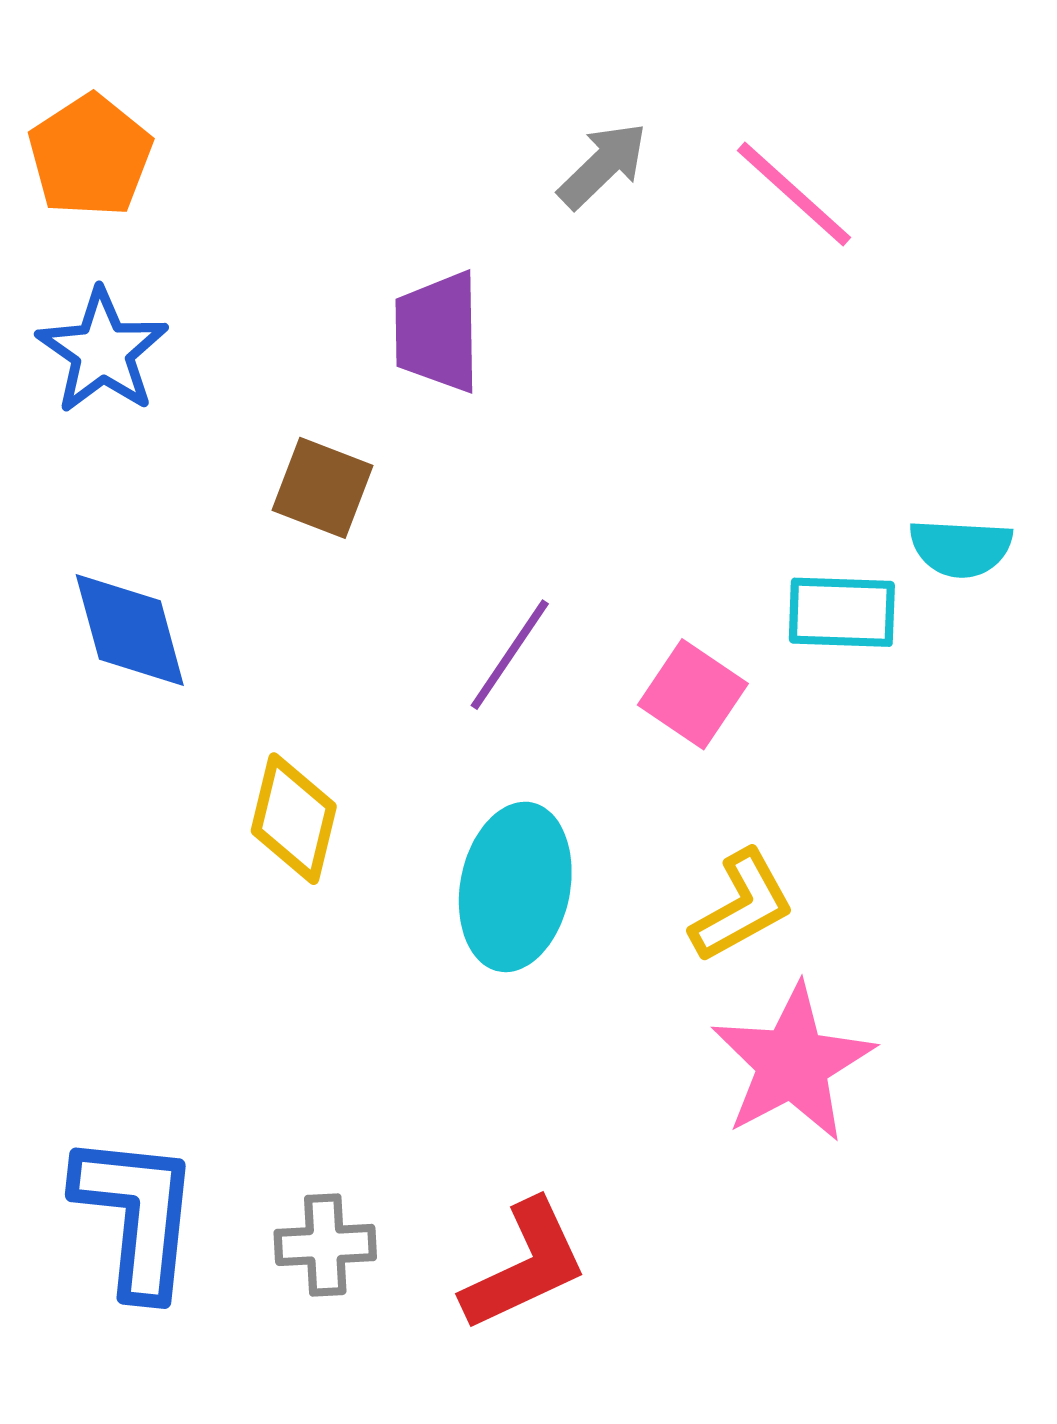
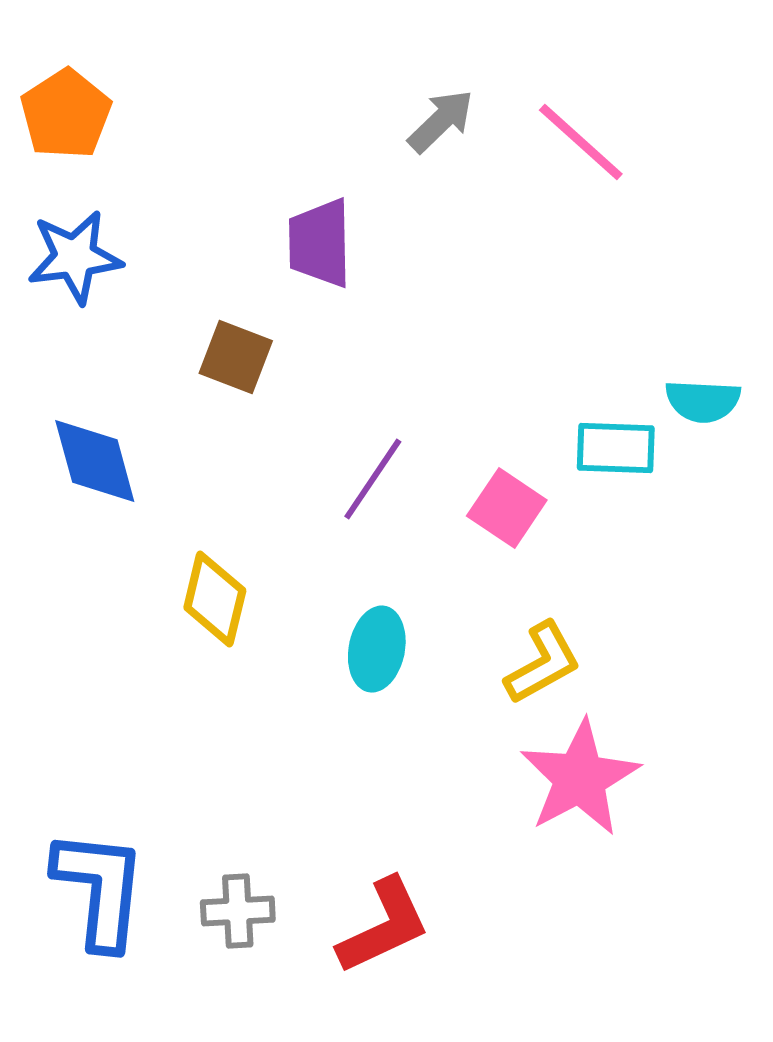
blue star: (102, 351) -> (75, 257), turned 30
cyan ellipse: (515, 887) -> (377, 649), size x0.7

